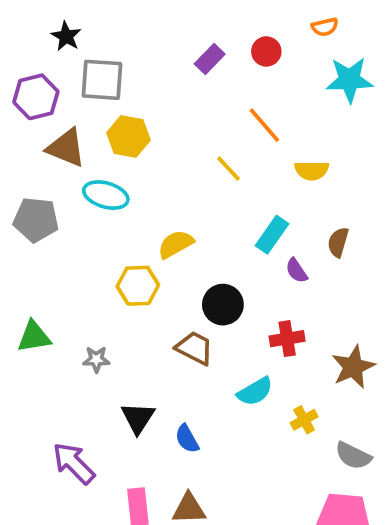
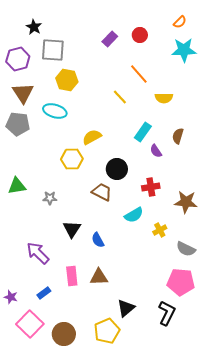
orange semicircle: (325, 27) -> (180, 22), moved, turned -32
brown triangle: (66, 148) -> (23, 93), moved, turned 35
brown star: (353, 367) -> (186, 202), turned 30

